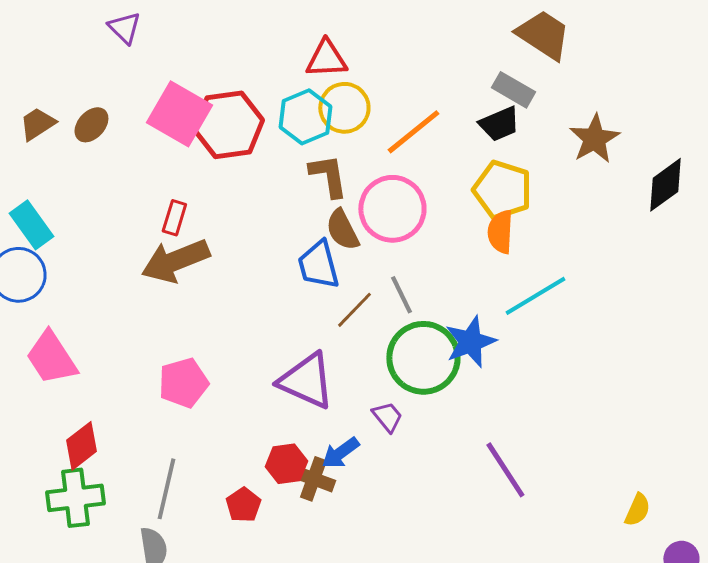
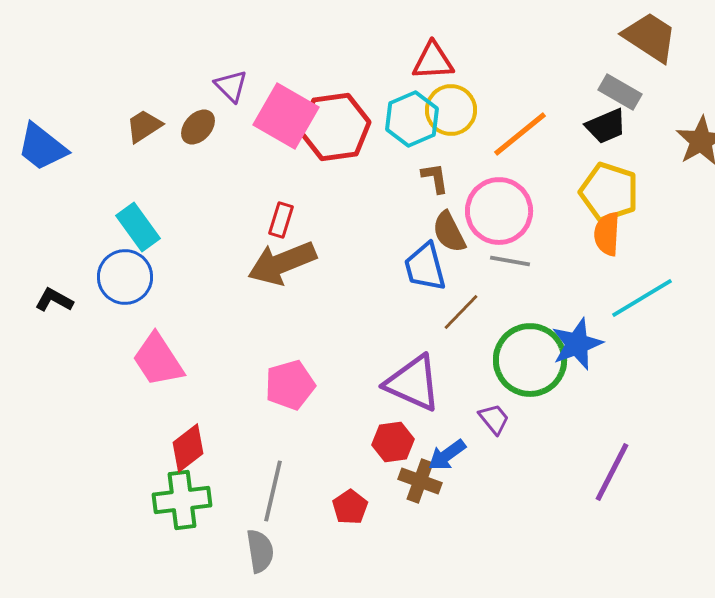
purple triangle: (124, 28) -> (231, 86), moved
brown L-shape: (328, 176) -> (435, 178), size x0.7
gray line: (401, 295) -> (510, 261), moved, turned -54
red hexagon: (286, 464) -> (393, 442), moved
purple line: (505, 470) -> (612, 472), turned 60

